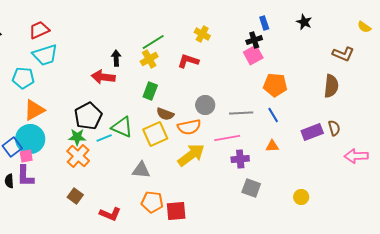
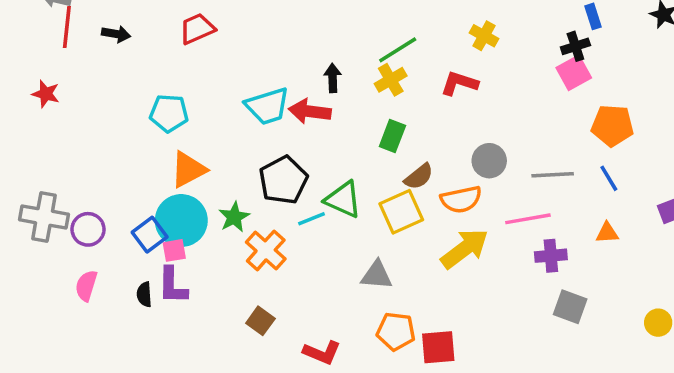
cyan trapezoid: (45, 55) -> (267, 106), moved
brown semicircle: (165, 114) -> (419, 177), turned -60
green star: (77, 137) -> (234, 217), moved, turned -30

